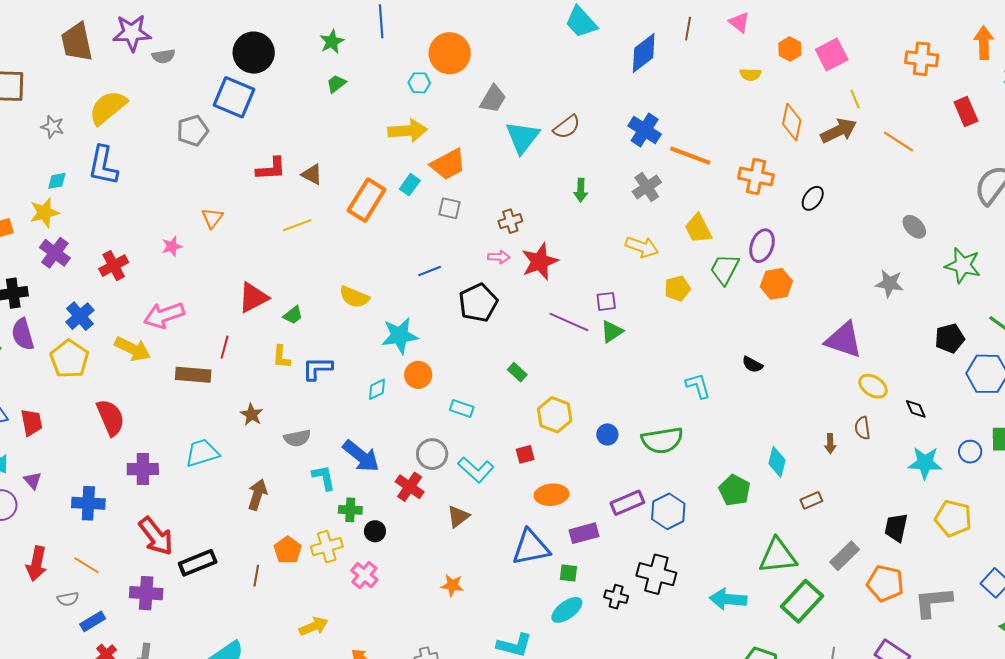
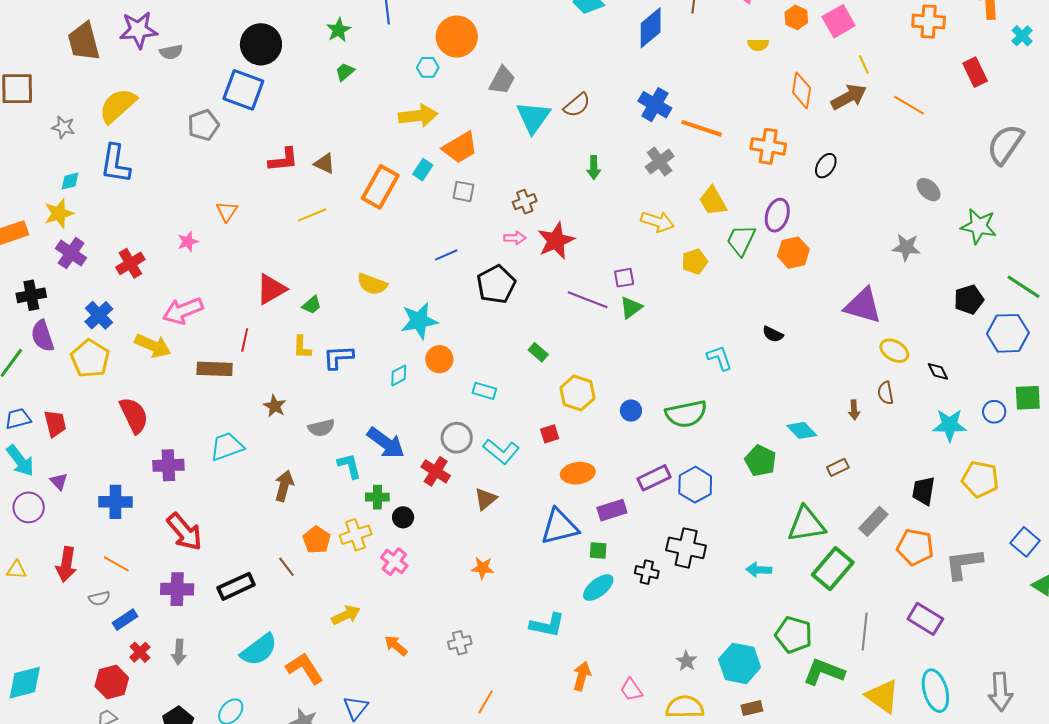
cyan diamond: (777, 462) -> (802, 430), turned -56
black rectangle: (198, 563) -> (236, 586), moved
brown line: (256, 576) -> (286, 567), turned -45
cyan arrow: (728, 599) -> (759, 570), size x0.7

